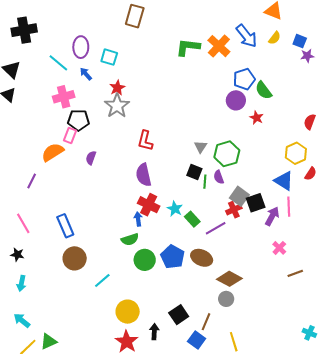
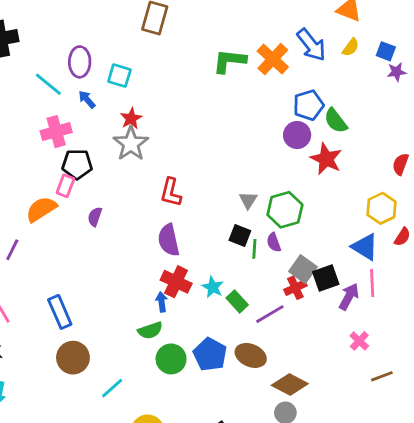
red star: (257, 118) -> (326, 159), size x1.6

